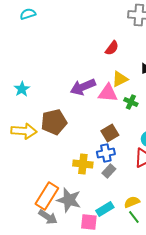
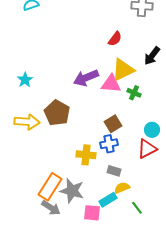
yellow triangle: (120, 79) -> (123, 70), size x1.4
brown pentagon: (54, 122) -> (57, 113), turned -30
gray rectangle: (109, 171) -> (114, 171), moved, turned 64
yellow semicircle: (132, 202) -> (122, 188), moved

